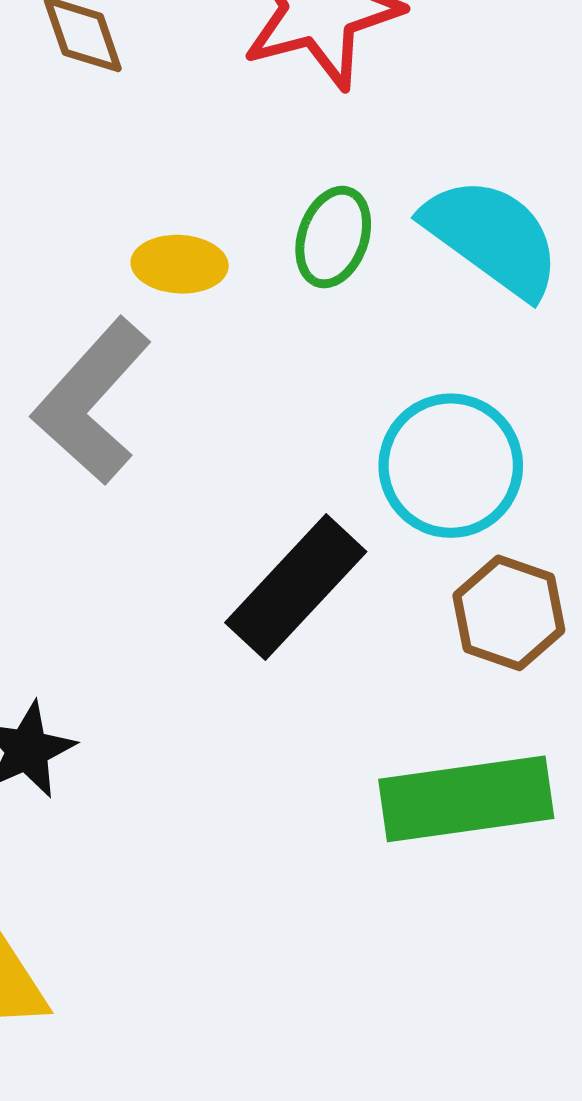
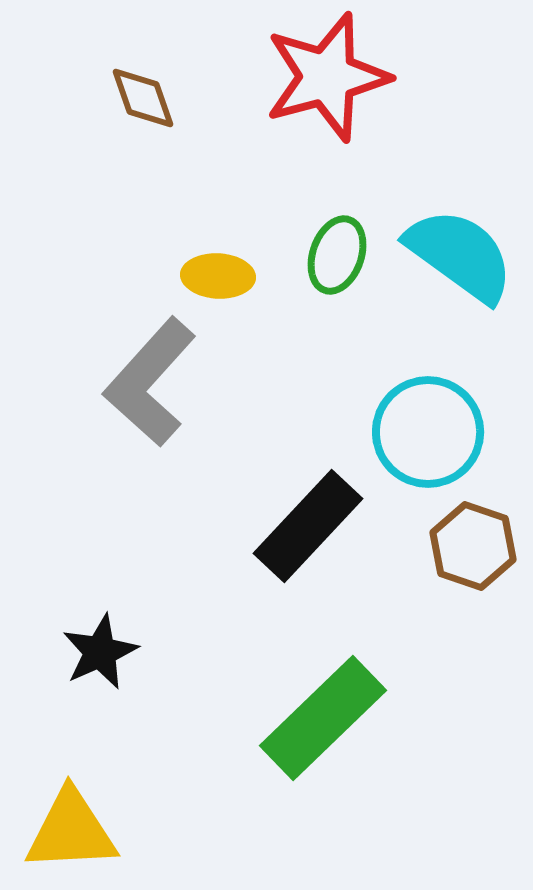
green rectangle: (466, 799) -> (323, 718), moved, turned -36

